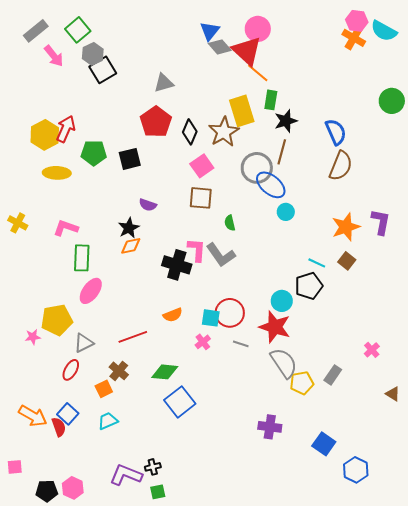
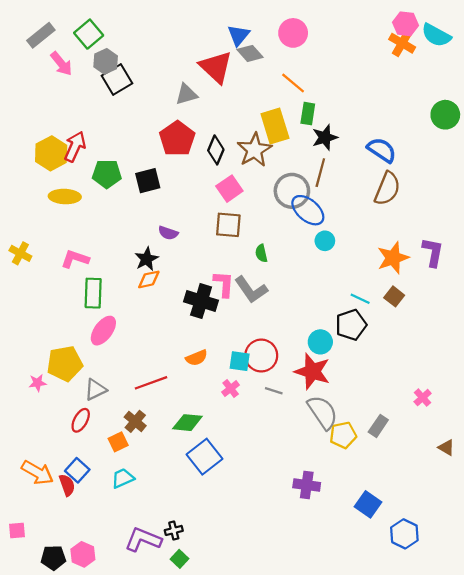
red triangle: (247, 51) -> (216, 67), moved
blue semicircle: (336, 132) -> (382, 150), turned -32
green square: (158, 492) -> (179, 559), turned -35

